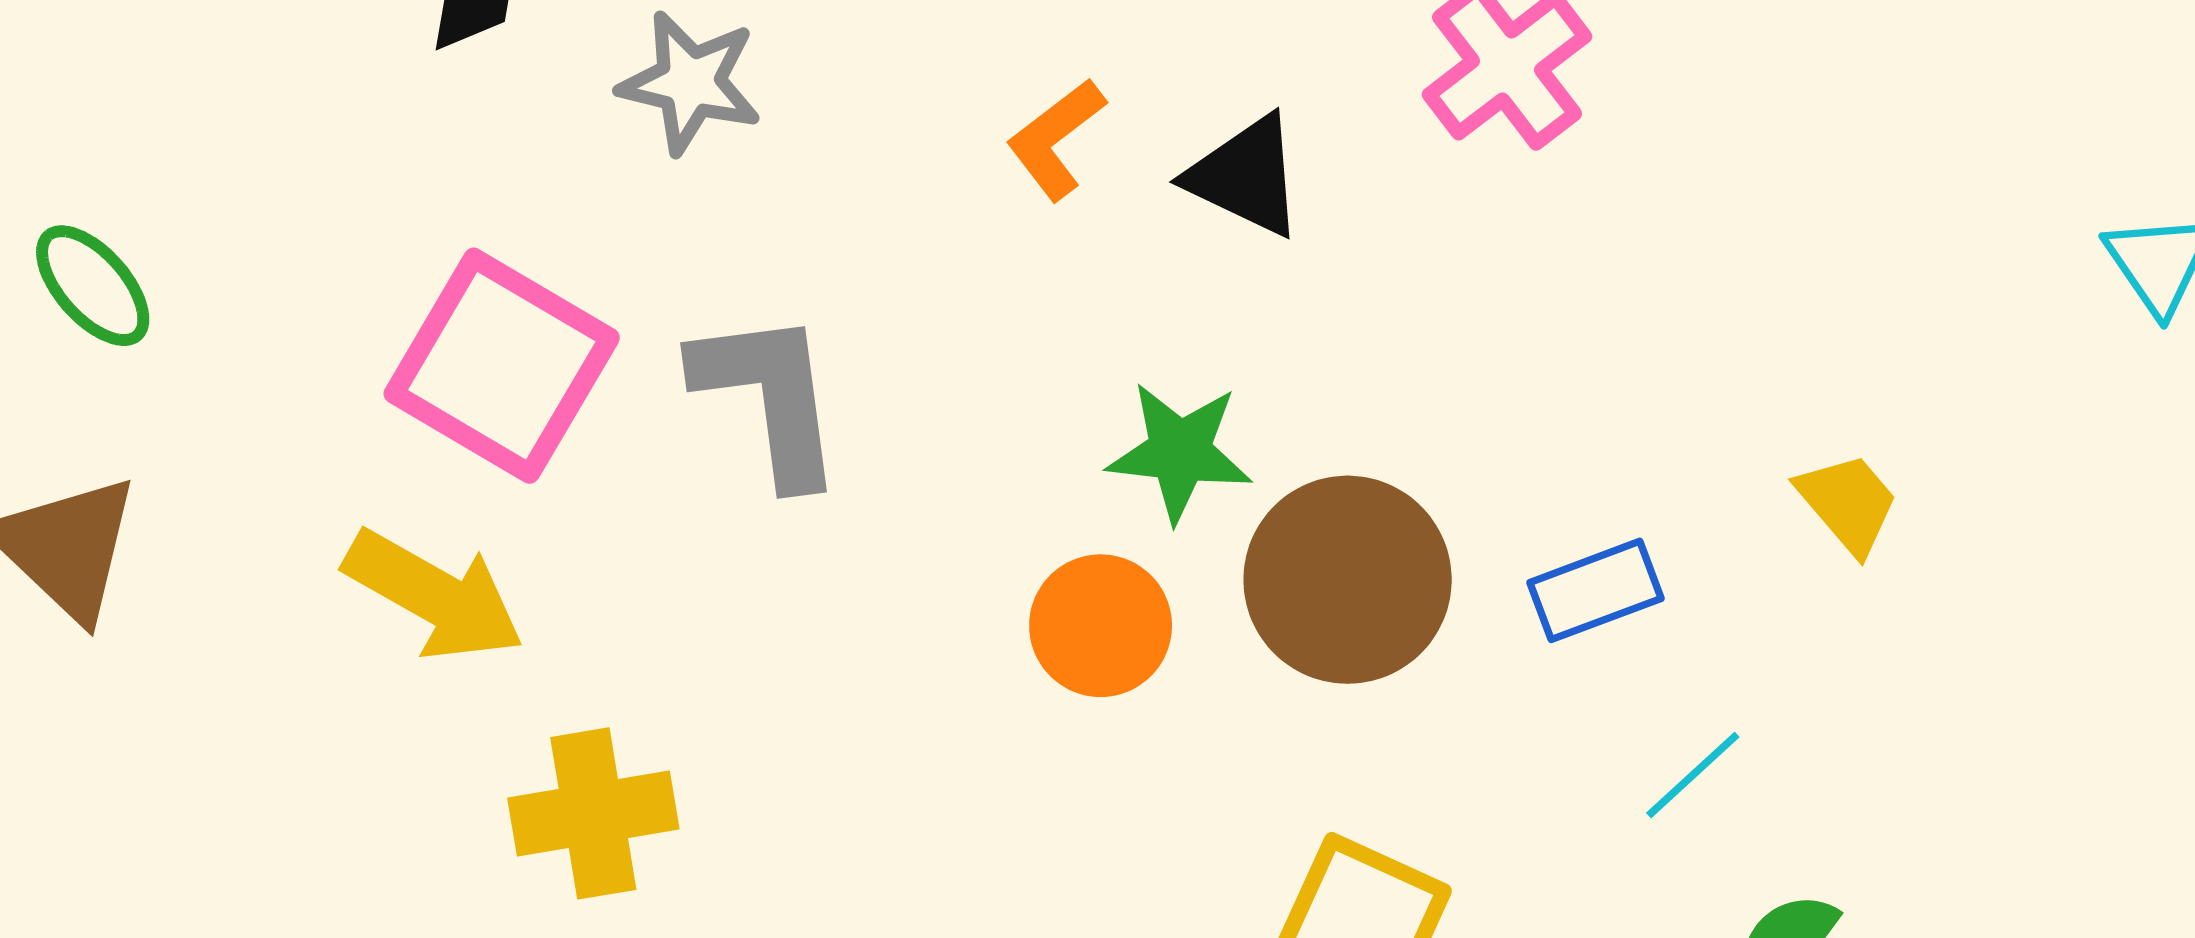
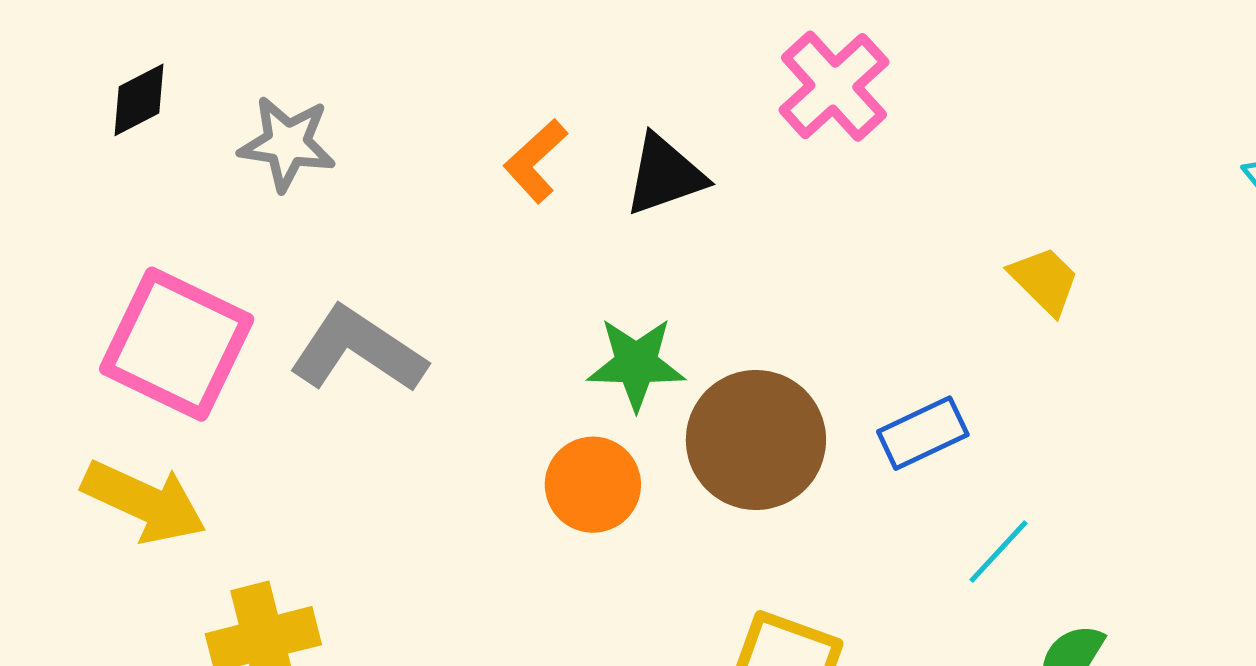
black triangle: (1246, 176) -> (665, 175), turned -40
gray L-shape: (769, 397) -> (358, 350), turned -44
yellow trapezoid: (1848, 503) -> (1044, 280), moved

